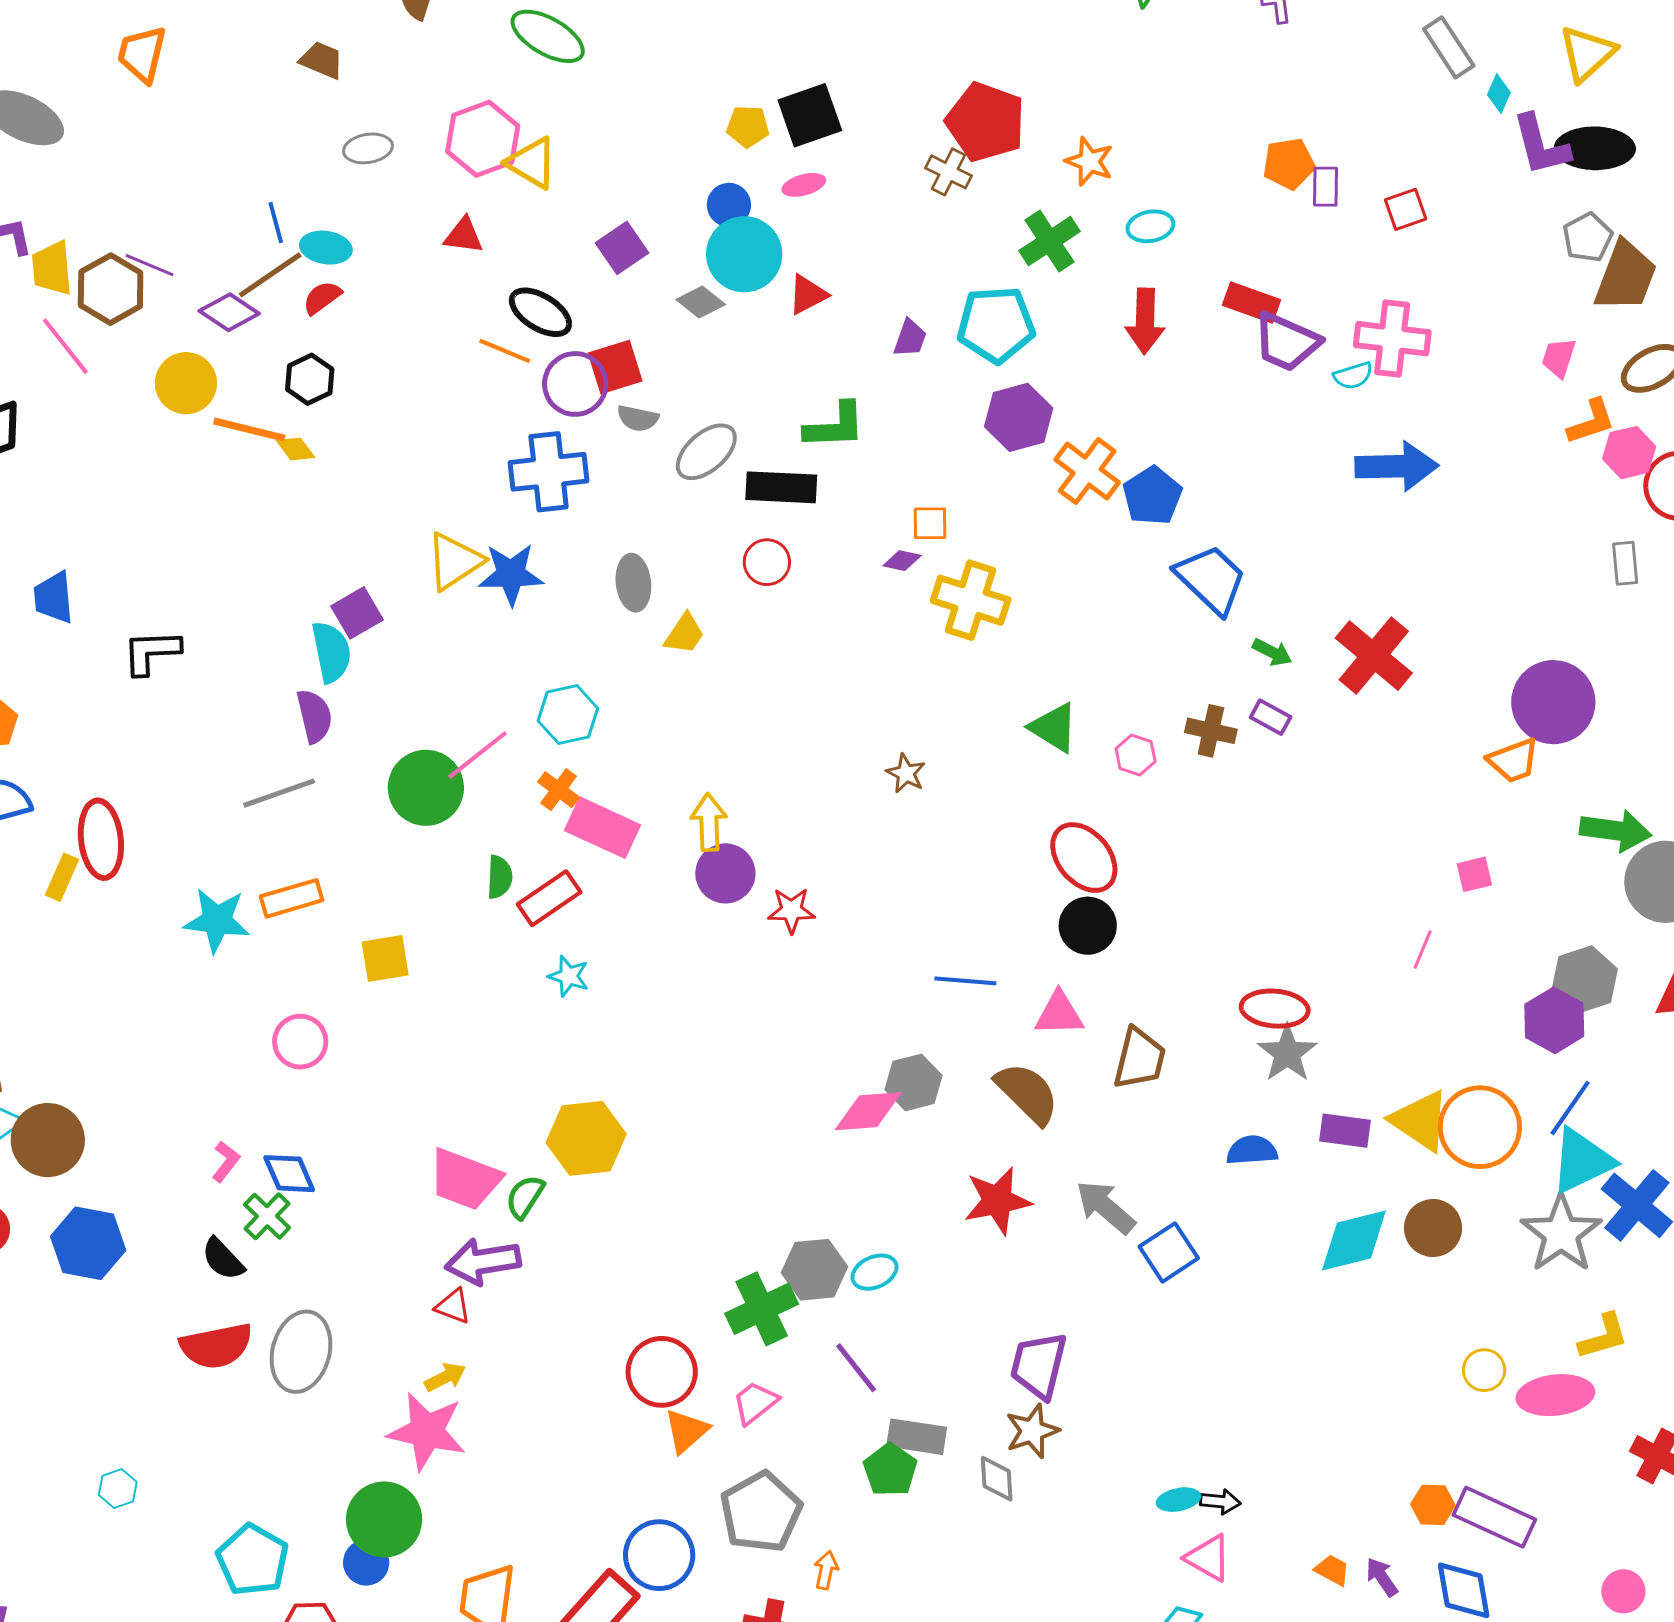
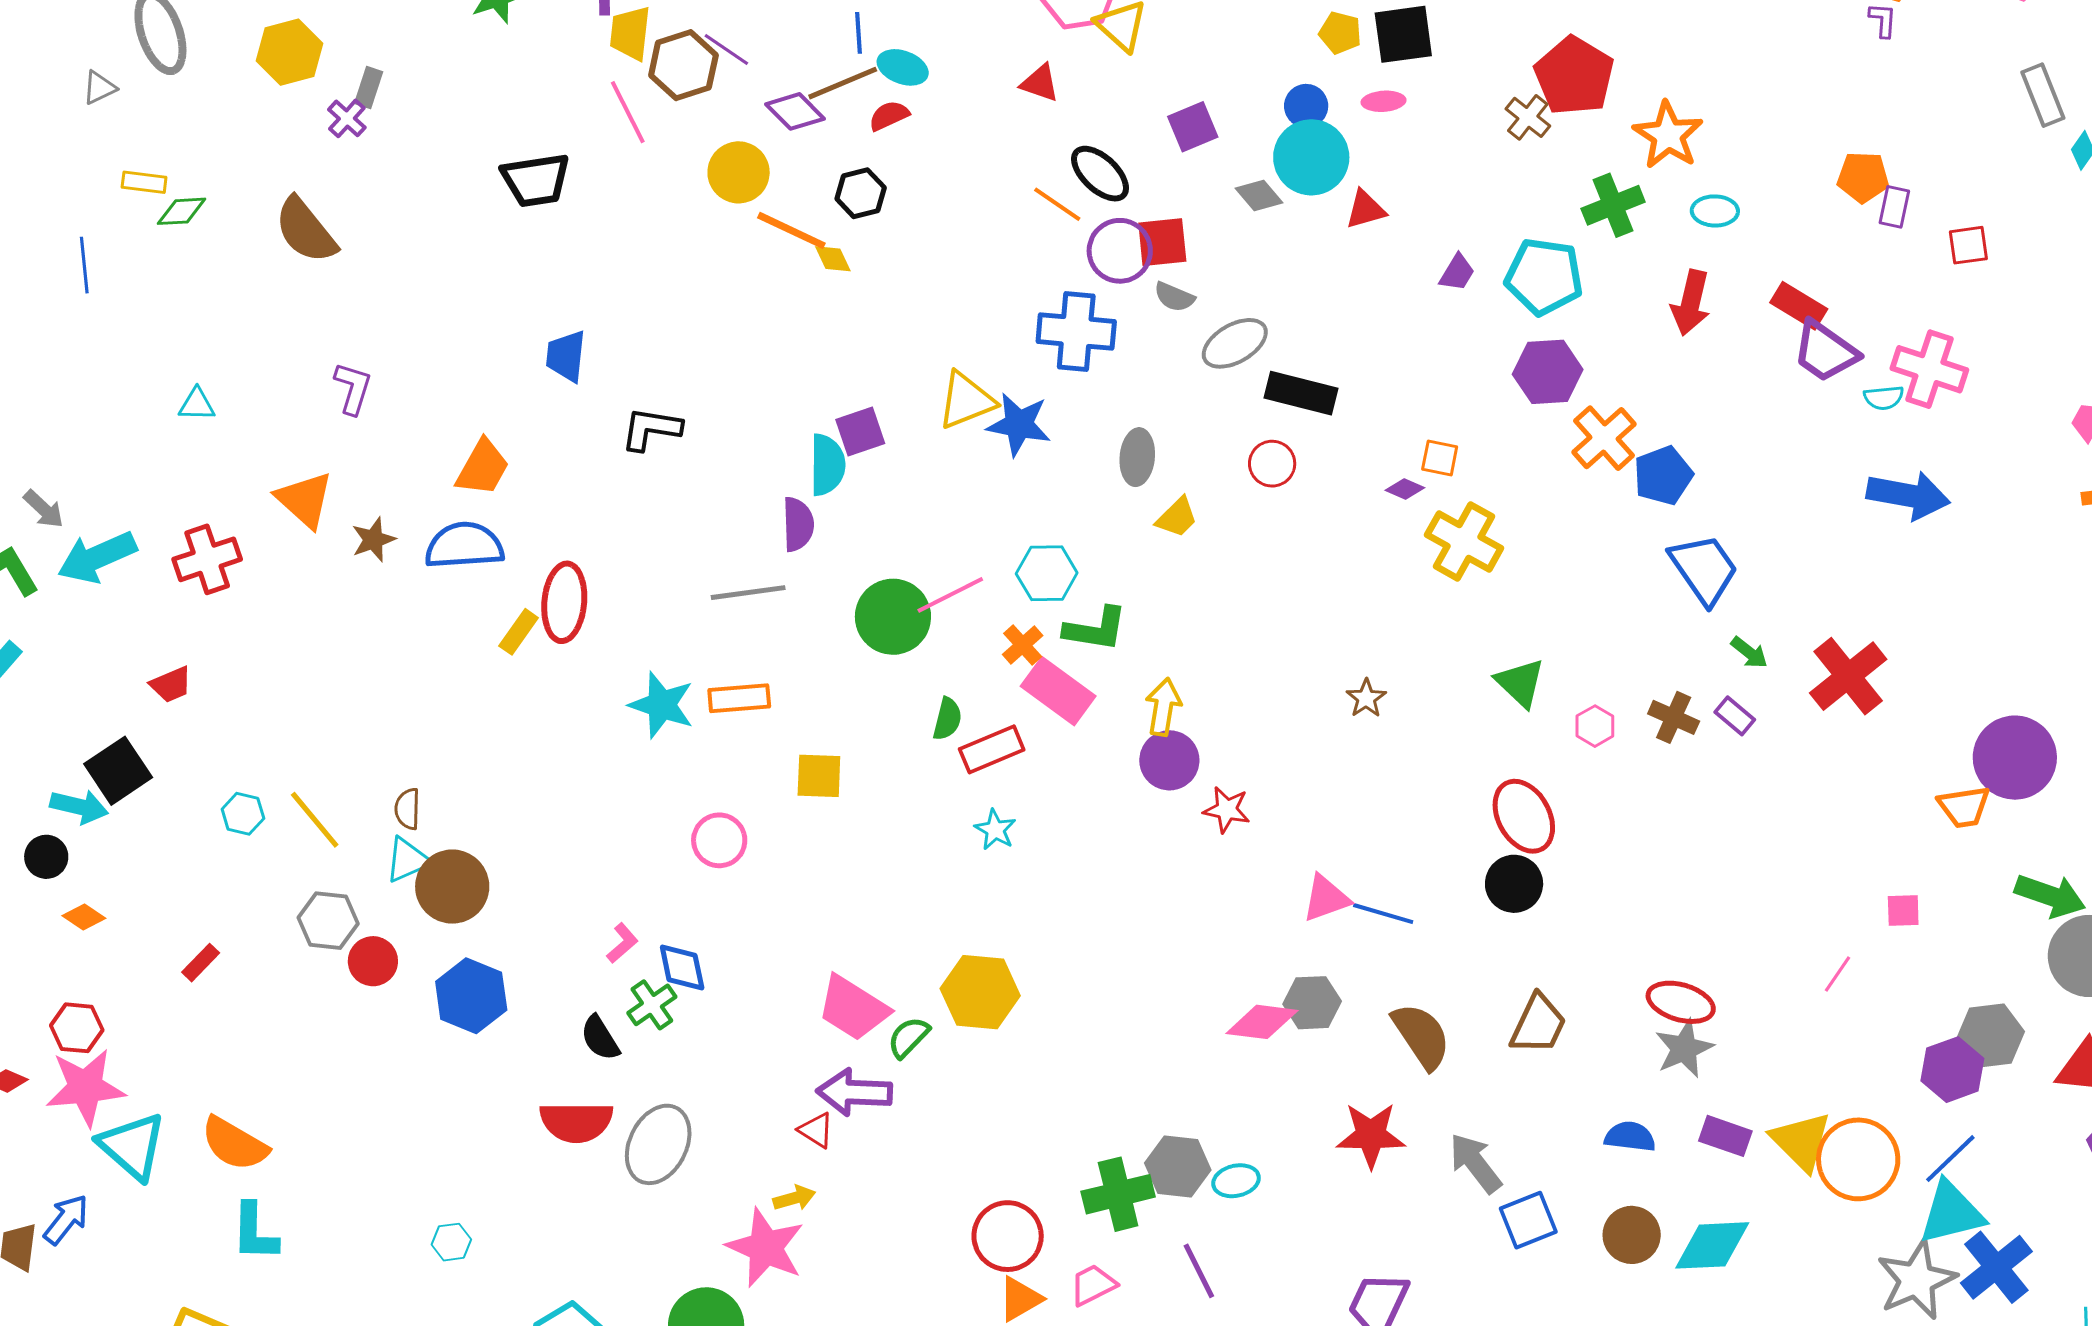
orange star: (1089, 161) -> (1668, 135), size x1.4
green L-shape: (835, 426) -> (1096, 629), moved
pink triangle: (1059, 1014) -> (1326, 898), moved, turned -30
brown circle: (1433, 1228) -> (1632, 1235), moved

